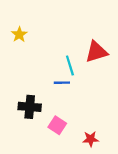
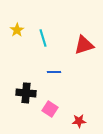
cyan line: (70, 65) -> (43, 38), moved

